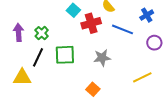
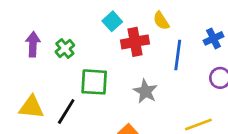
blue line: (123, 29) -> (178, 55), turned 70
black line: (38, 57) -> (66, 111), moved
gray star: (102, 58) -> (145, 91), turned 30

